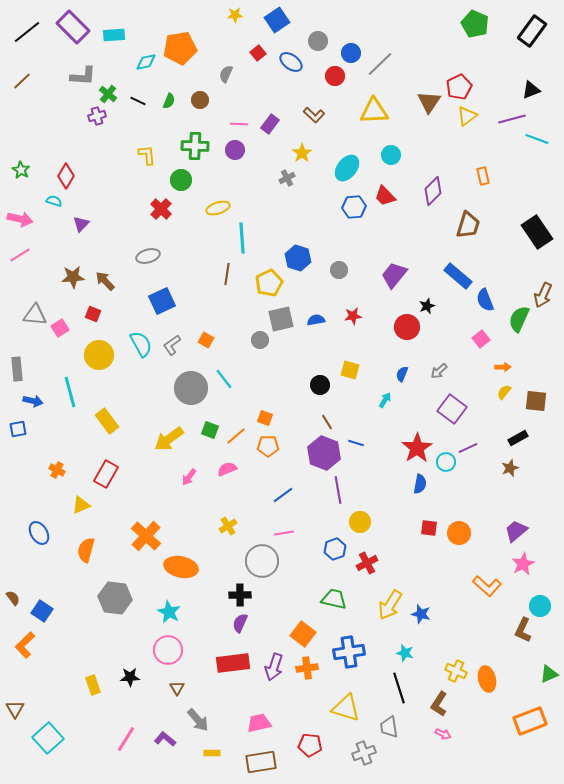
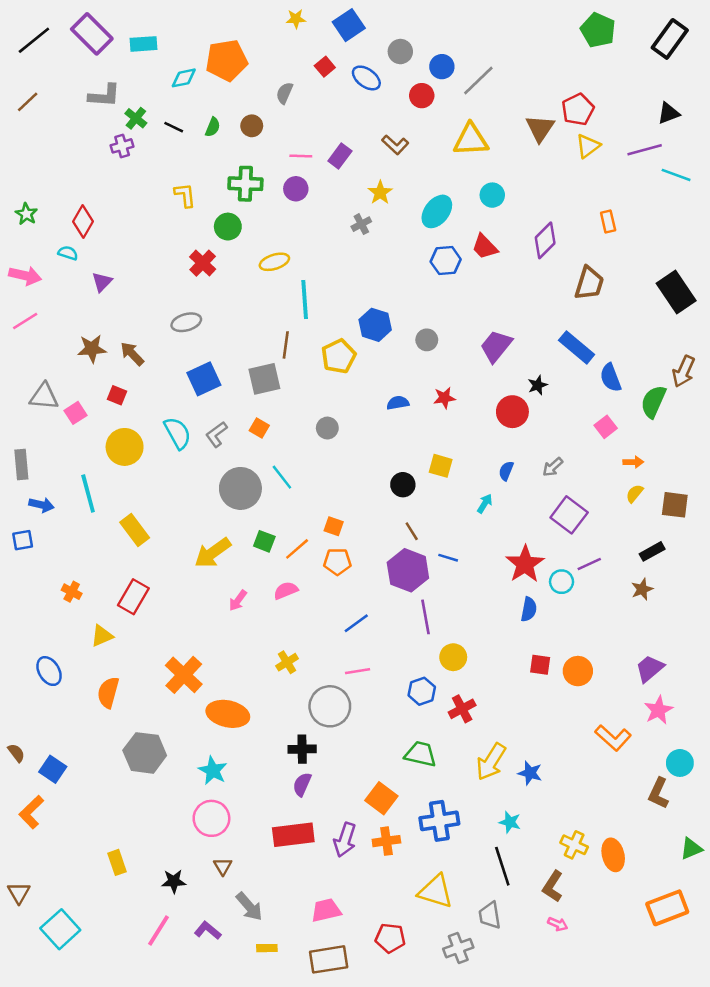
gray square: (281, 319) -> (264, 379), moved
black star: (130, 677) -> (174, 881), moved

